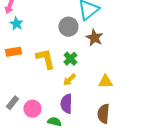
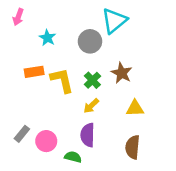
cyan star: (16, 24) -> (47, 38), moved
brown star: (94, 38) -> (122, 73), moved
orange rectangle: (13, 52) -> (34, 72), moved

